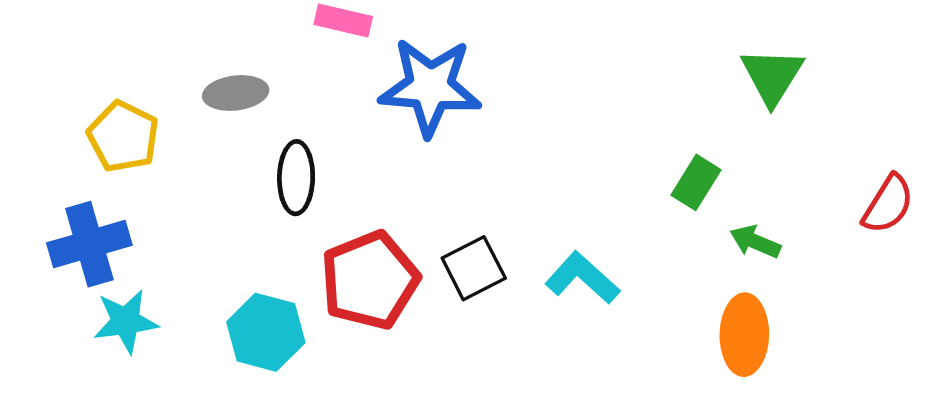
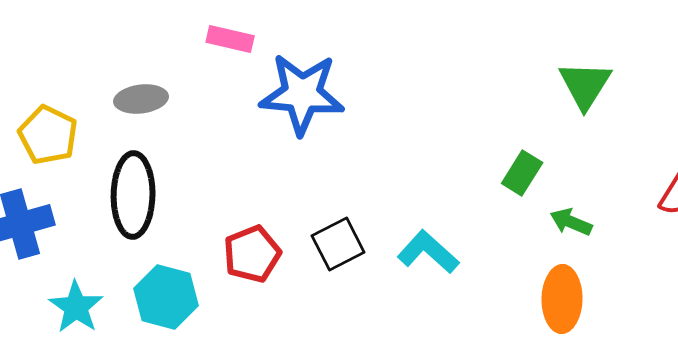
black ellipse: (296, 178) -> (133, 195), moved, size x1.4
red pentagon: (370, 280) -> (252, 254), size x0.7
cyan star: (126, 321) -> (76, 307), moved, turned -30

